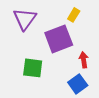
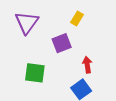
purple square: (59, 39) -> (62, 43), size x0.7

